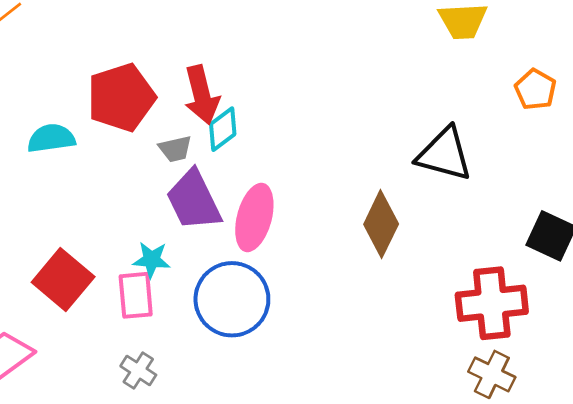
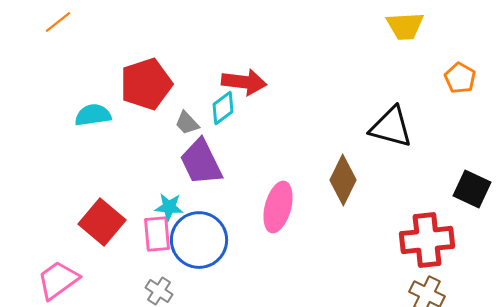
red arrow: (202, 95) -> (244, 82), moved, turned -69
gray trapezoid: (175, 149) -> (187, 123), turned 60
pink ellipse: (254, 217) -> (278, 207), moved
blue circle: (232, 299) -> (199, 240), moved

